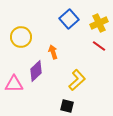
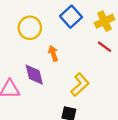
yellow circle: (21, 37) -> (30, 28), moved
purple diamond: (36, 71) -> (34, 75), turned -60

